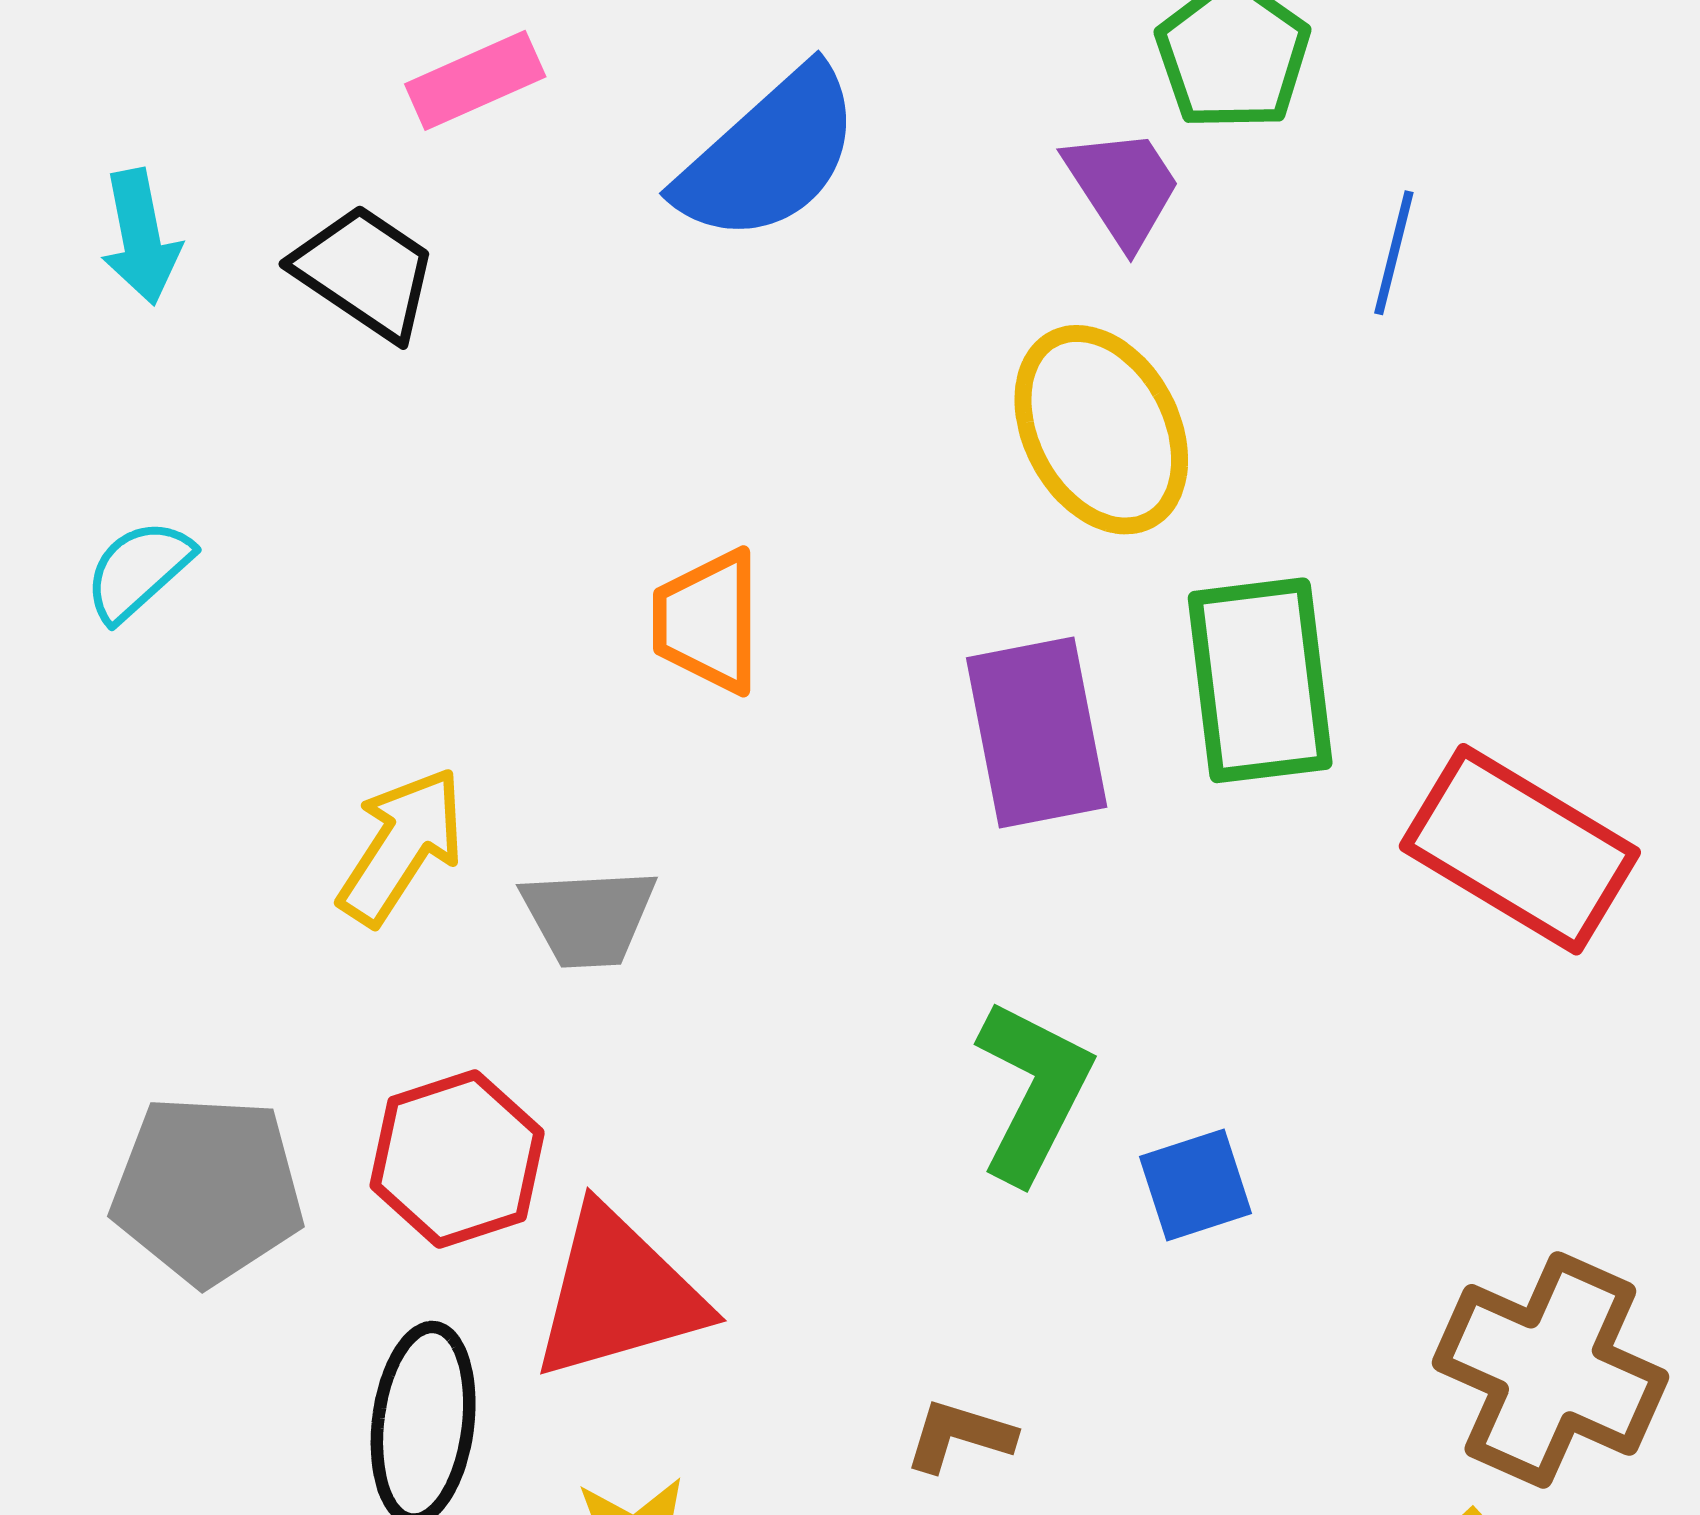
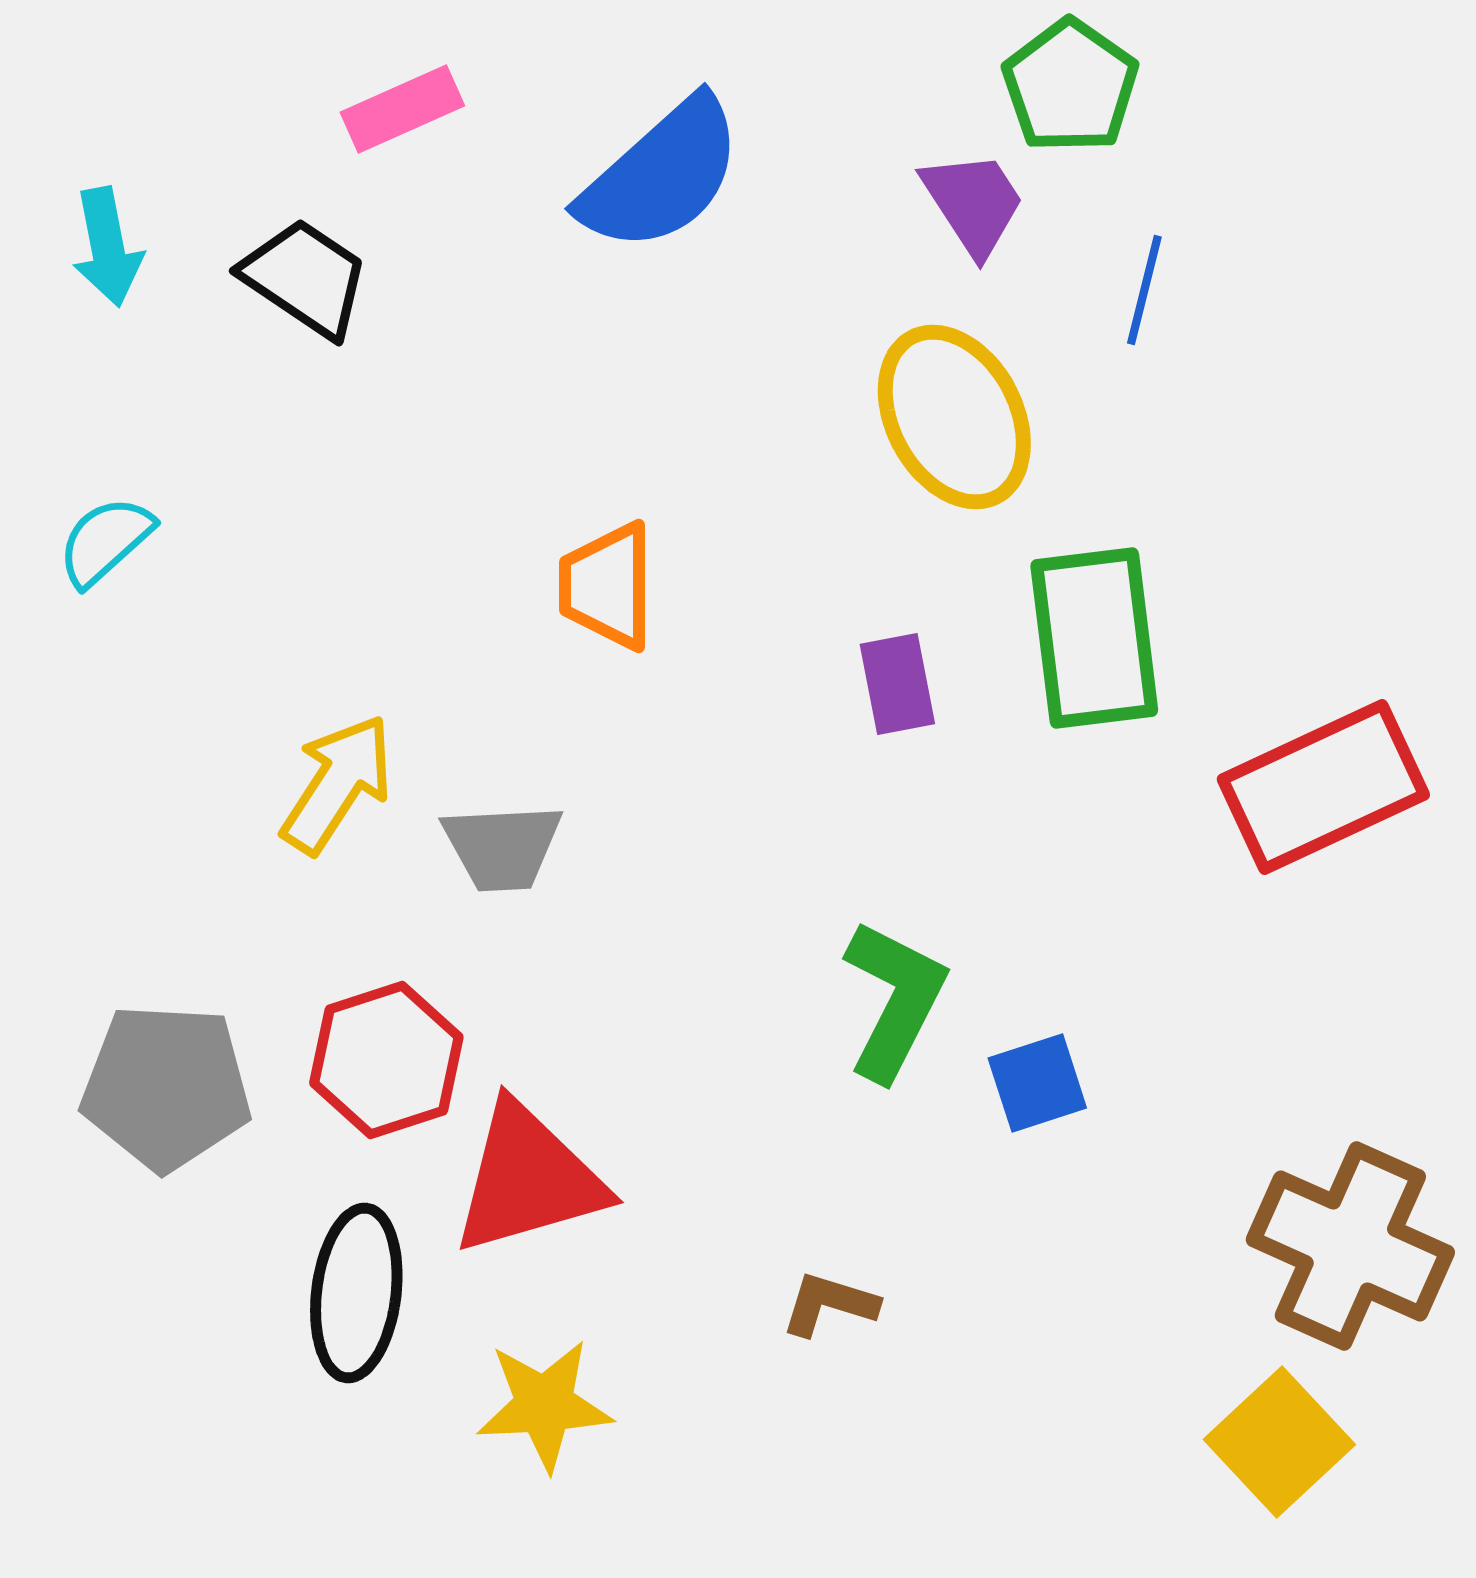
blue line: (1394, 253) -> (1144, 290), moved
purple rectangle: (1037, 733) -> (897, 684), size x0.6
red rectangle: (1520, 849) -> (1323, 787), turned -56

